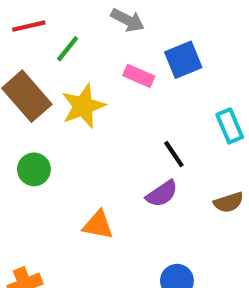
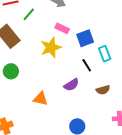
blue square: (183, 60) -> (85, 38), moved
yellow star: (83, 106) -> (51, 47), moved
black line: (174, 154) -> (87, 65), moved

